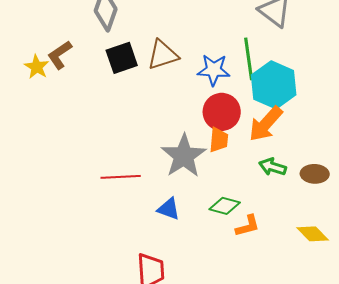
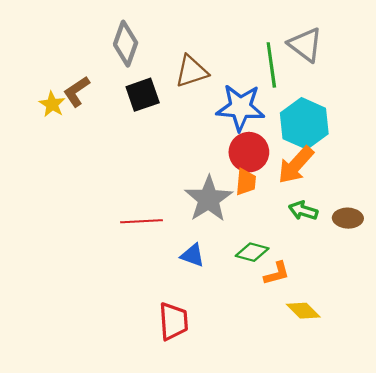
brown triangle: (163, 55) -> (191, 71), moved
green line: (249, 59) -> (271, 65), moved
blue star: (214, 70) -> (240, 107), size x1.4
yellow diamond: (313, 234) -> (303, 311), moved

